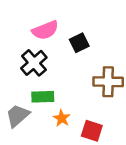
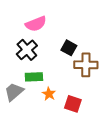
black square: (79, 43) -> (69, 48), moved, turned -35

